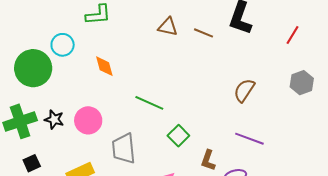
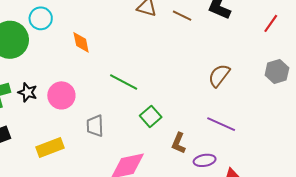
gray trapezoid: (124, 148) -> (95, 126), size x0.7

